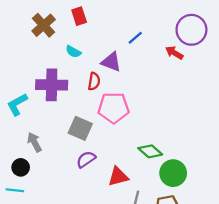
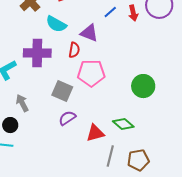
cyan semicircle: (73, 52) -> (56, 24), size x1.5
red arrow: (174, 53) -> (133, 13), moved, turned -133
green diamond: (150, 151) -> (123, 124), moved
green circle: (173, 173) -> (143, 86), moved

